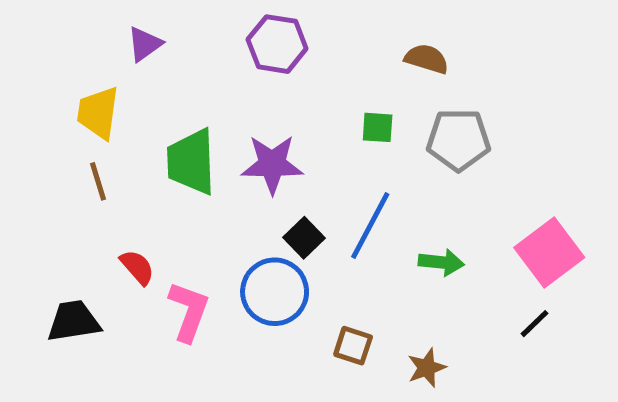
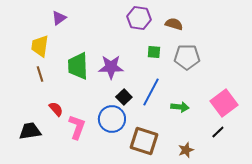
purple hexagon: (277, 44) -> (139, 18), moved
brown square: (353, 346) -> (144, 141), size x1.8
brown star: (427, 368) -> (186, 150), moved

